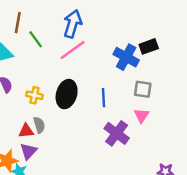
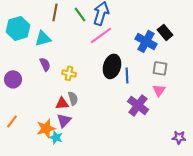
green line: (36, 39) -> (80, 14), moved
black rectangle: (149, 46) -> (165, 32), turned 70
black ellipse: (67, 94) -> (112, 66), moved

